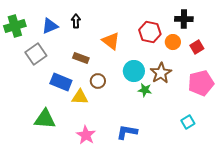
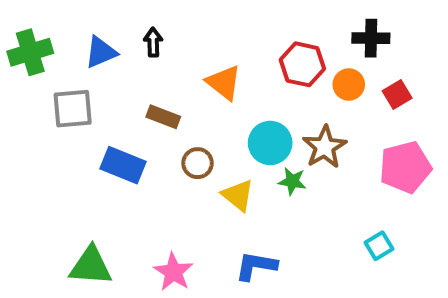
gray square: (36, 54) -> (73, 109), turned 30
yellow triangle: (80, 97) -> (238, 195), moved, turned 36
green triangle: (45, 119) -> (91, 266), moved

